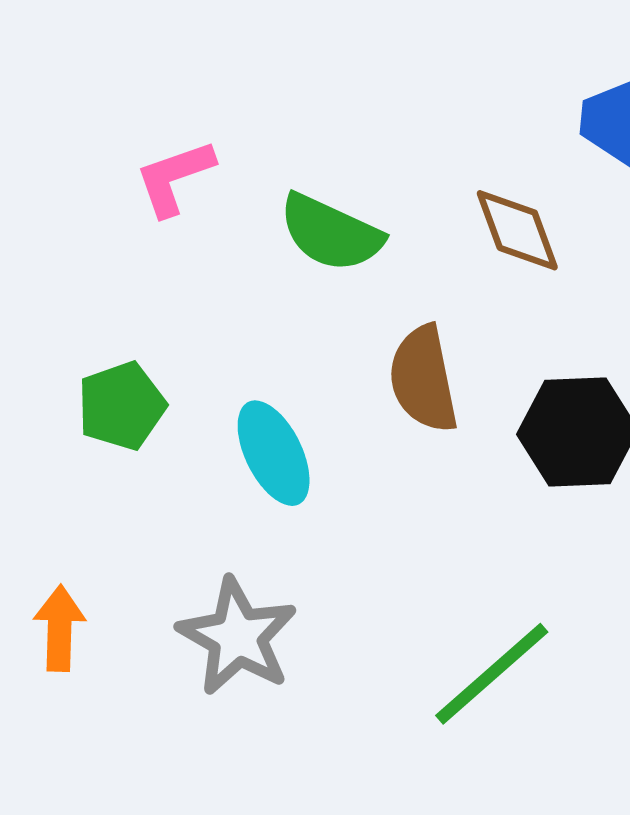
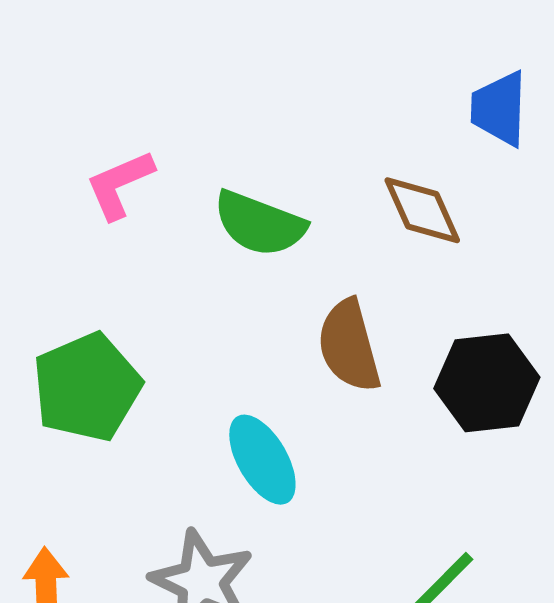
green pentagon: (121, 406) -> (87, 387), size x1.4
cyan ellipse: (274, 453) -> (262, 460), moved

